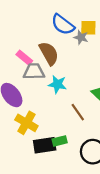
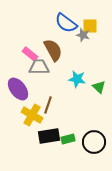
cyan star: (57, 84) -> (77, 79), moved
brown line: (78, 112) -> (48, 105), moved, turned 54
green rectangle: (60, 141) -> (68, 139), moved

